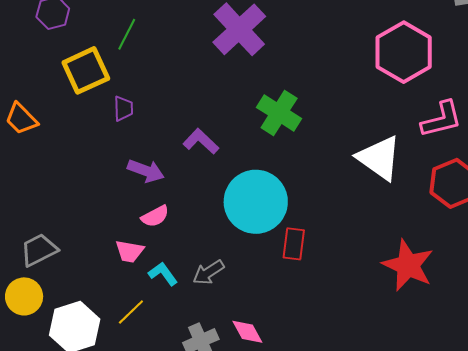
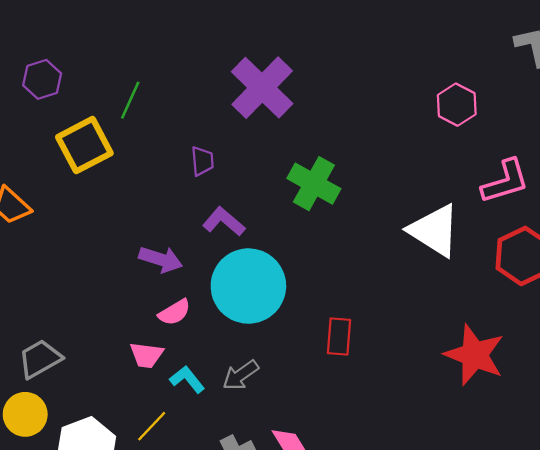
pink hexagon: (404, 52) -> (457, 105), size x0.6
purple trapezoid: (123, 108) -> (202, 161), moved
cyan circle: (256, 202) -> (248, 286), moved

